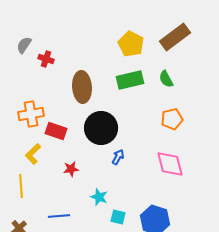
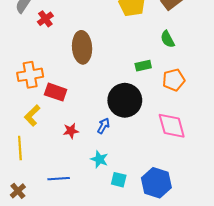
red cross: (46, 59) -> (45, 19), turned 35
green rectangle: (130, 80) -> (143, 66), moved, size x0.6
black circle: (101, 128) -> (125, 100), moved
blue arrow: (118, 157) -> (103, 126), moved

